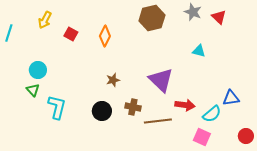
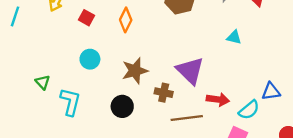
cyan circle: (38, 70) -> (90, 59), moved
brown star: (113, 80) -> (135, 71), size x1.6
brown cross: (133, 107) -> (164, 93), moved

